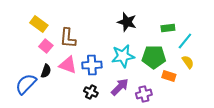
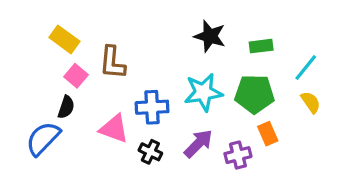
green rectangle: (168, 28) -> (261, 46), moved
pink triangle: (68, 65) -> (114, 129), moved
black semicircle: (46, 71) -> (66, 107), moved
orange rectangle: (169, 76) -> (268, 134), moved, turned 48

